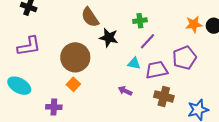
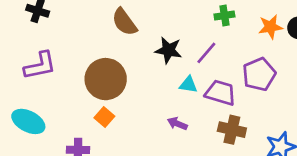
green cross: (140, 21) -> (224, 16), moved
black star: (109, 38) -> (168, 50), moved
purple trapezoid: (157, 70) -> (220, 93), turned 30

